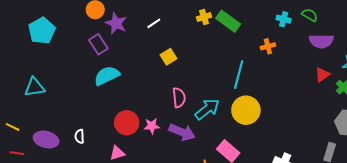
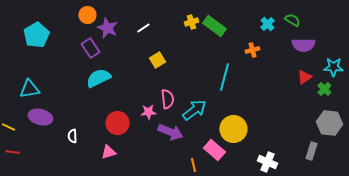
cyan cross: (284, 19) -> (267, 24), turned 32
yellow circle: (246, 110) -> (233, 129), moved
pink star: (152, 126) -> (148, 112), moved
purple ellipse: (46, 139) -> (40, 117), moved

